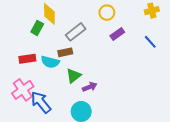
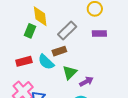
purple rectangle: (117, 34) -> (99, 34), moved, turned 40
cyan semicircle: (50, 62) -> (46, 62), turned 36

